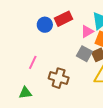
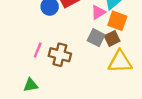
brown cross: (59, 78) -> (60, 55), moved

